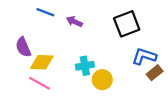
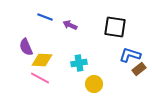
black square: (127, 24) -> (115, 27), turned 30
yellow circle: (102, 80) -> (94, 84), moved

